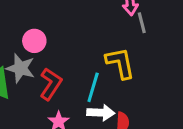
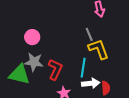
gray line: (142, 23) -> (89, 34), moved
pink circle: (34, 41) -> (32, 37), moved

